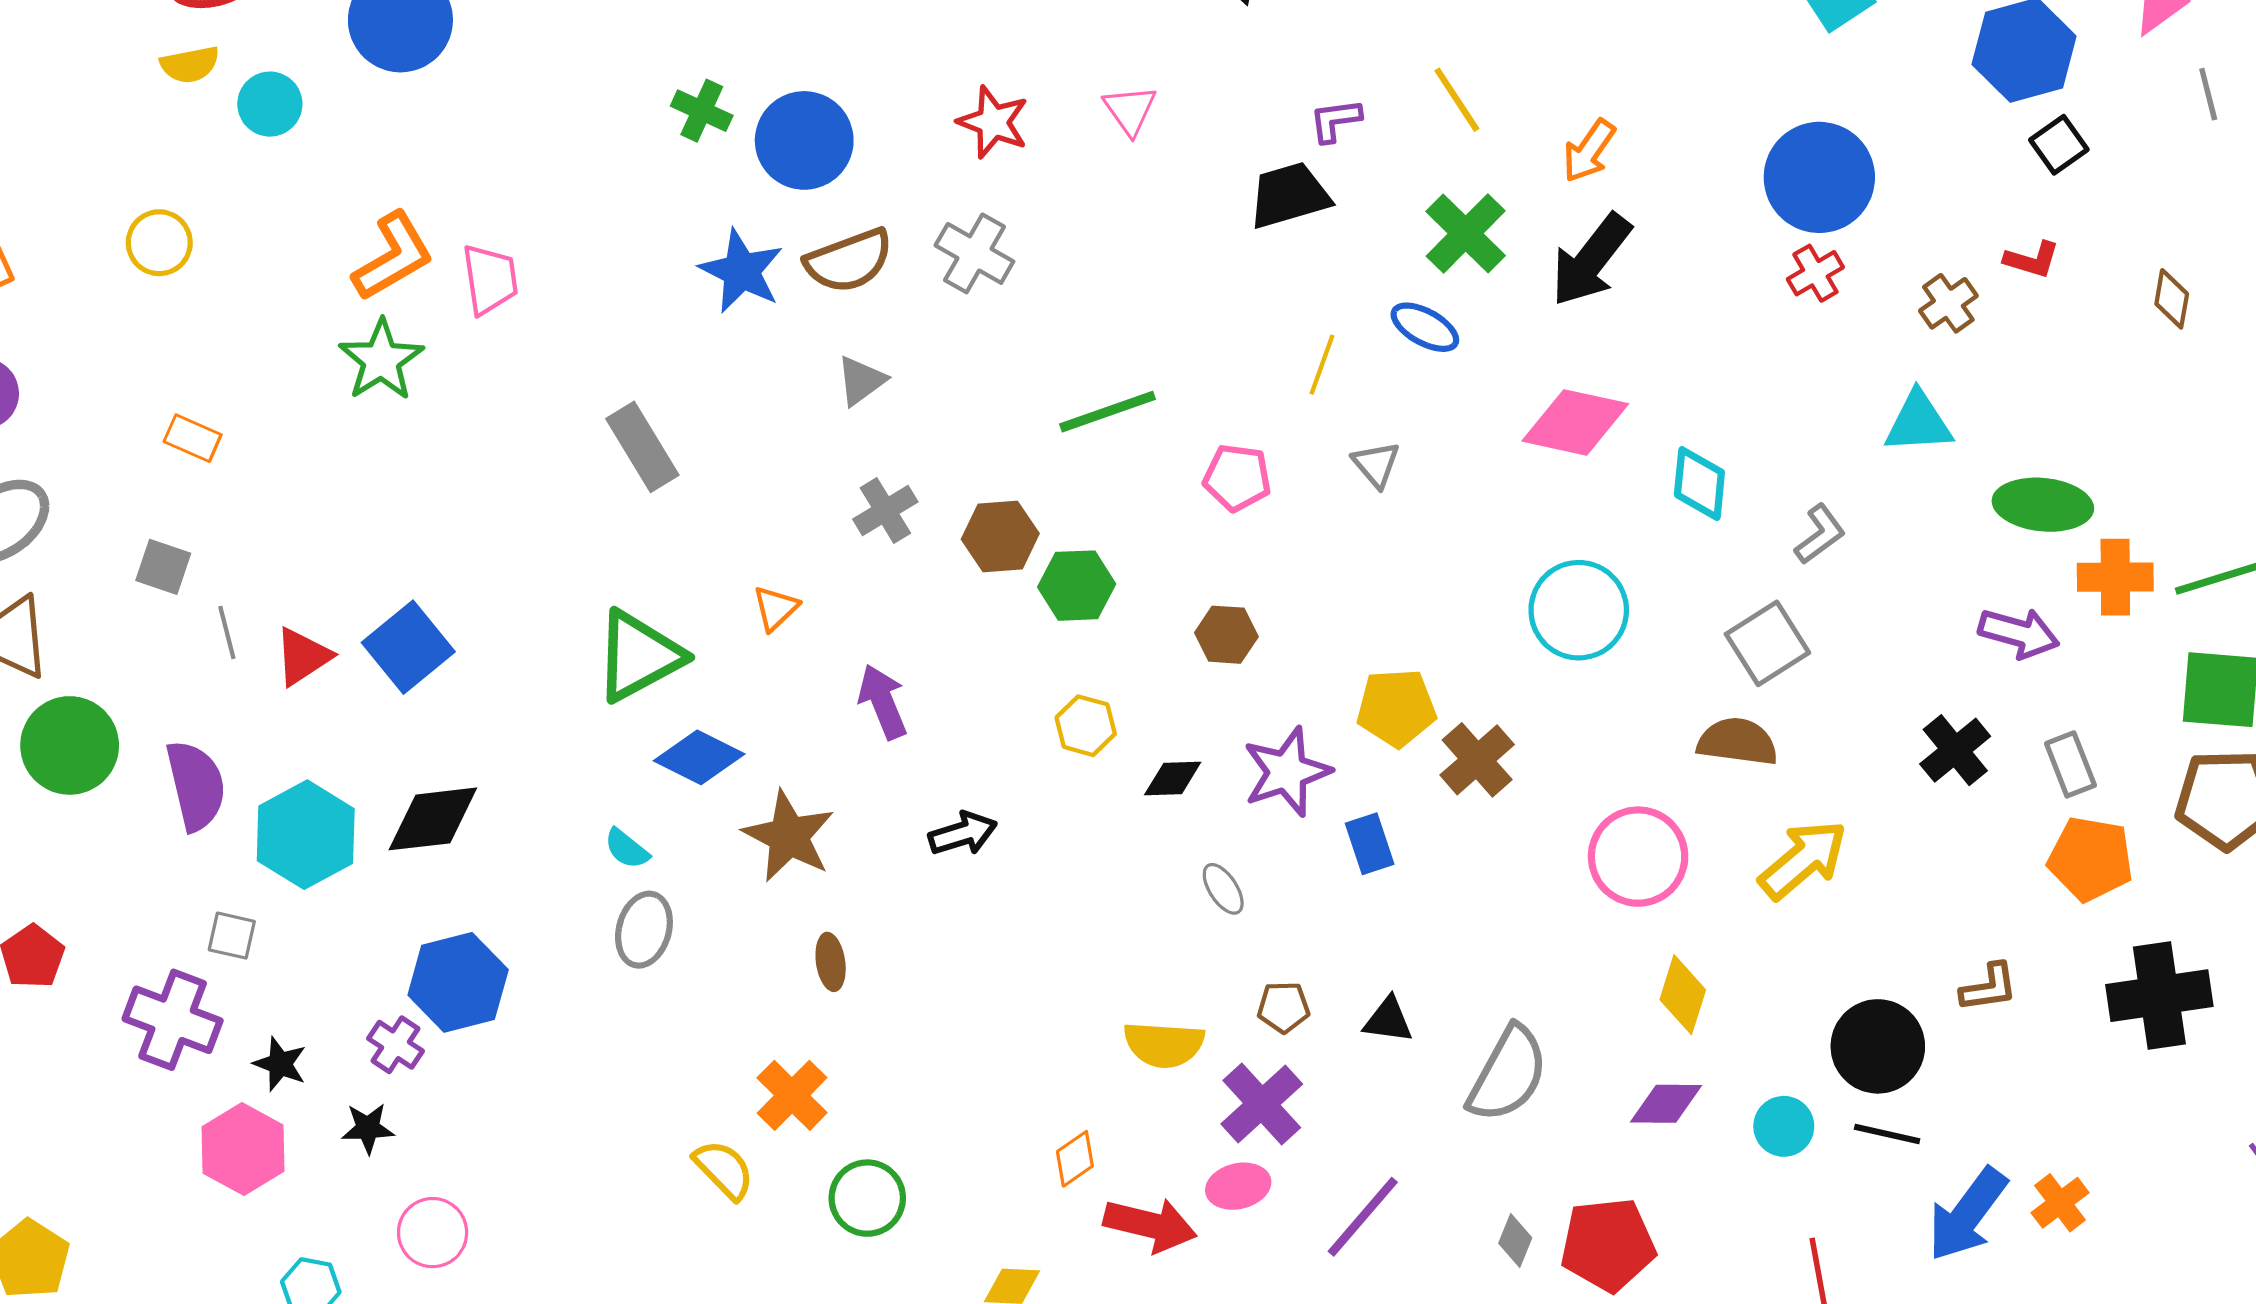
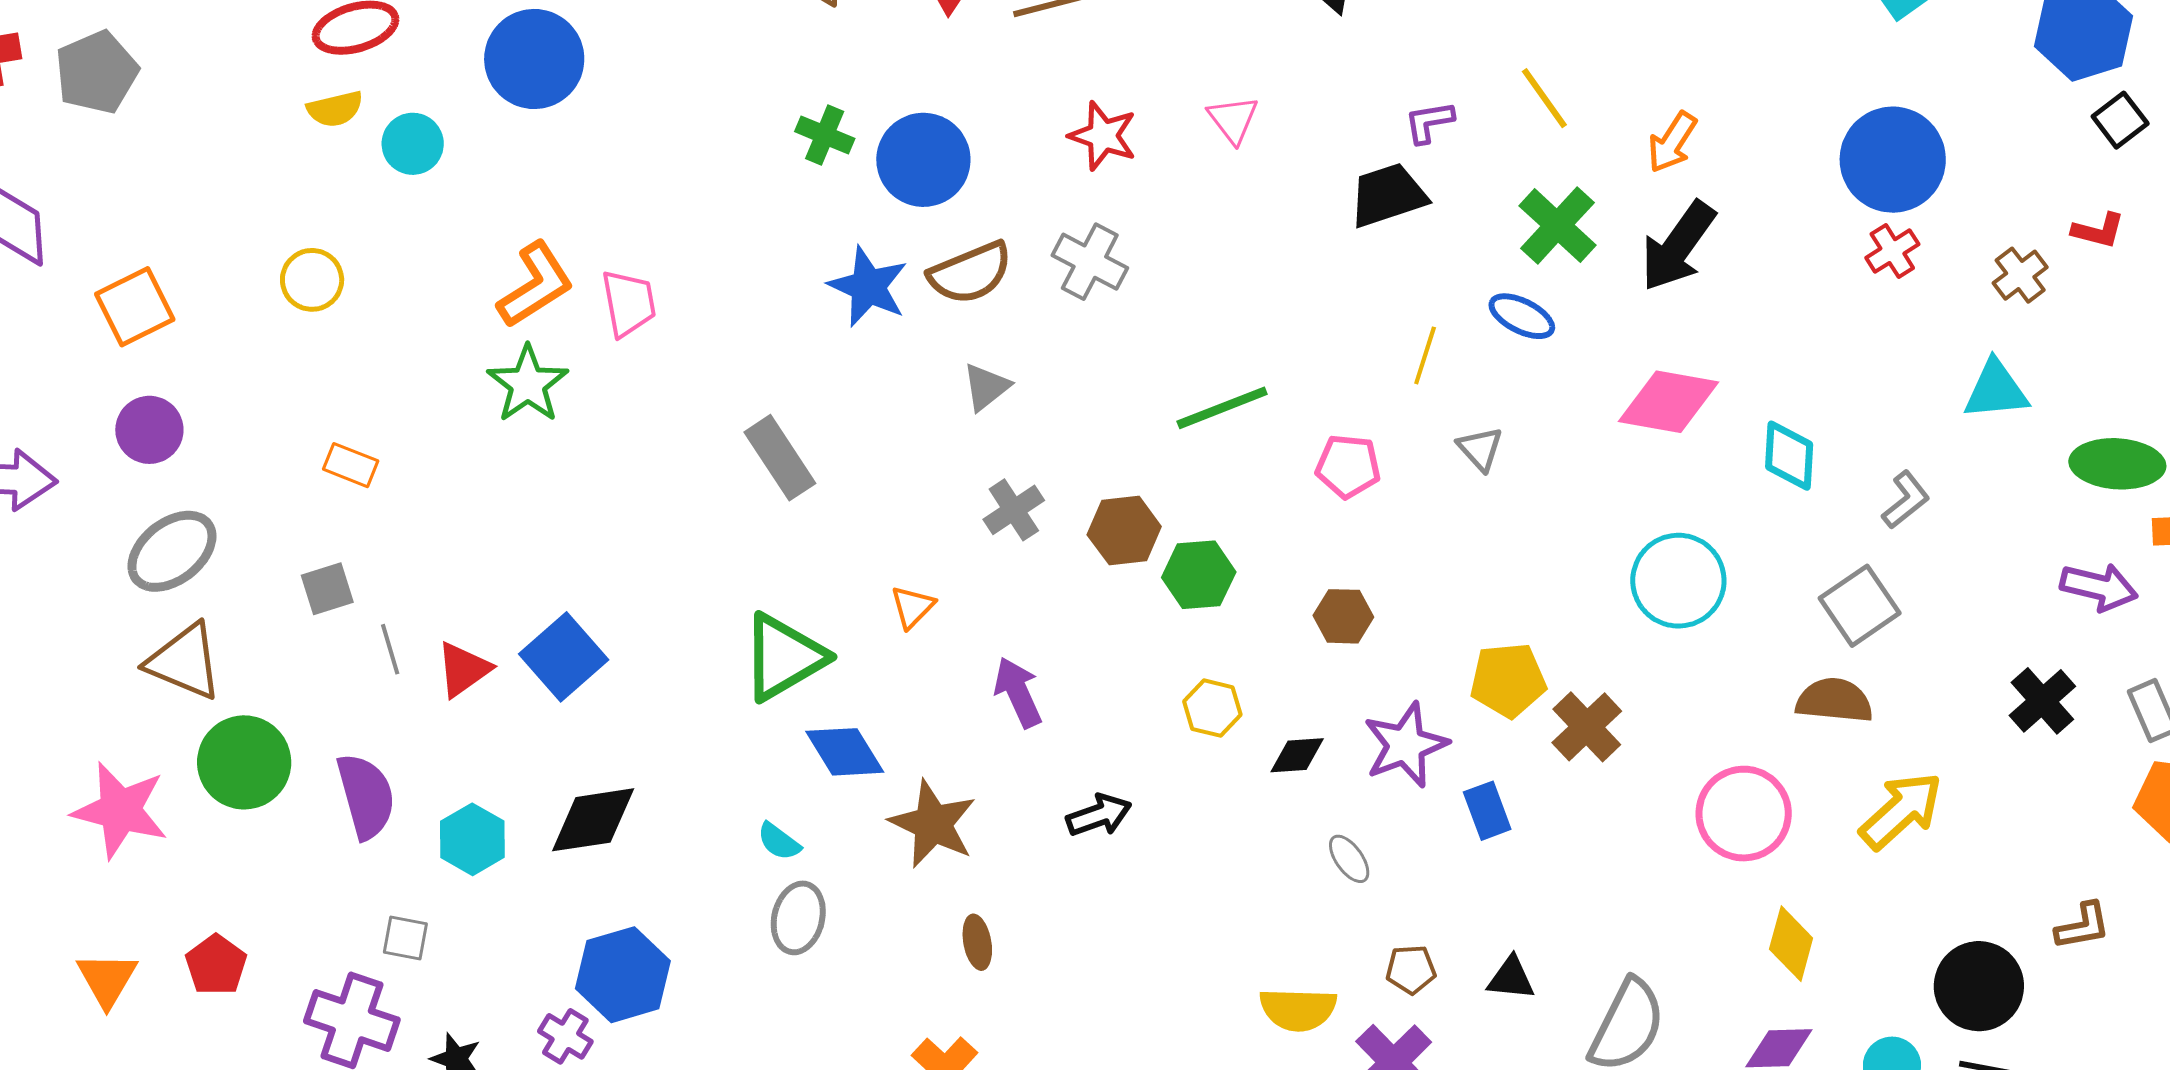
gray square: (163, 567) -> (327, 589), turned -34
blue diamond: (699, 757) -> (845, 752), turned 34
cyan hexagon: (306, 835) -> (472, 839), size x0.7

